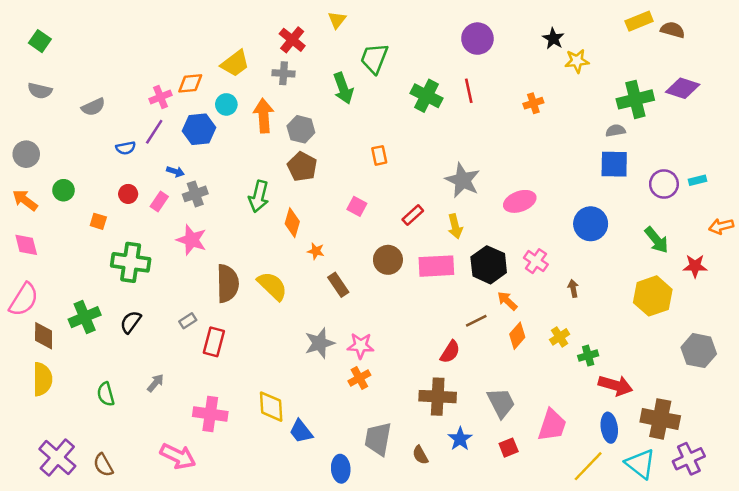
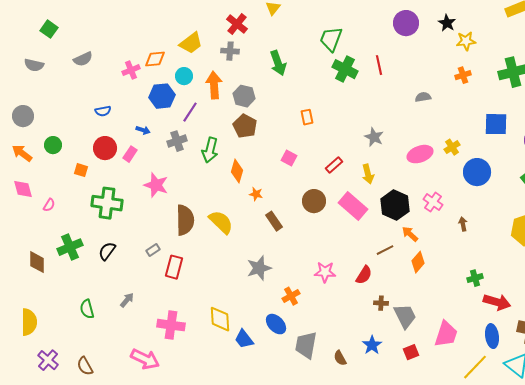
purple circle: (477, 39) -> (406, 23), moved
green square: (40, 41) -> (49, 29), moved
green trapezoid: (374, 58) -> (331, 39), moved
orange cross: (533, 103) -> (463, 75), moved
gray semicircle: (93, 107) -> (83, 59), moved
gray semicircle: (615, 131) -> (423, 97), moved
purple line: (154, 132) -> (190, 112), moved
gray star: (463, 180) -> (374, 137), size x0.7
red circle: (128, 194) -> (105, 148), size x1.5
gray cross: (195, 194) -> (177, 141), moved
pink rectangle: (436, 266) -> (353, 206), turned 44
pink semicircle: (24, 300) -> (49, 205), moved, size x0.5
yellow cross: (560, 337) -> (452, 147), moved
pink star: (361, 346) -> (325, 272), moved
yellow semicircle: (42, 379) -> (29, 322), moved
brown cross: (438, 397) -> (381, 303), moved, size x0.5
purple cross: (57, 458) -> (48, 360), size x0.7
blue ellipse: (341, 469) -> (276, 324), moved, turned -40

